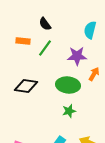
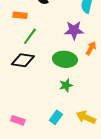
green line: (45, 48) -> (30, 36), moved

